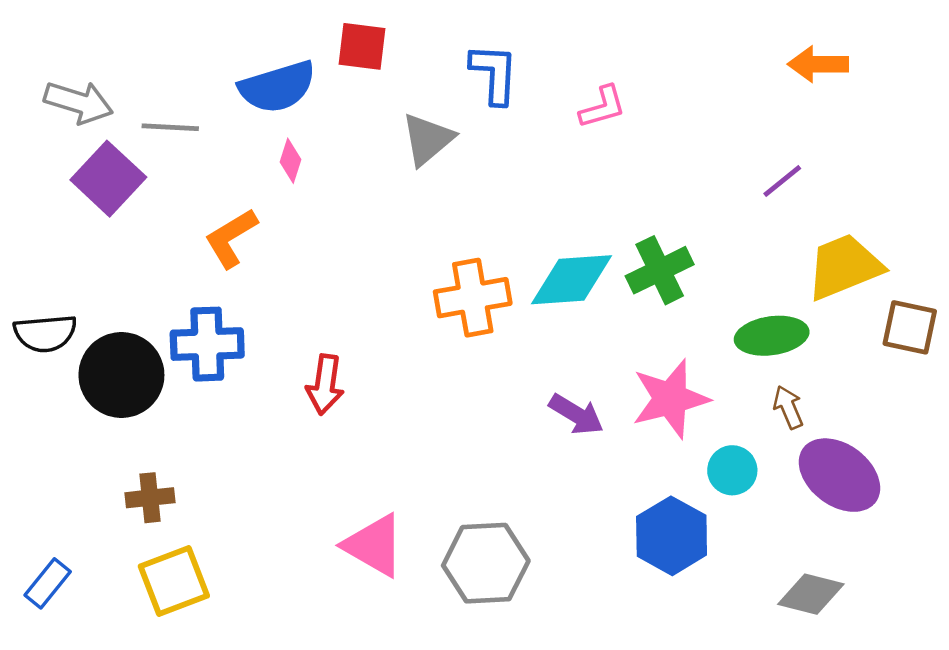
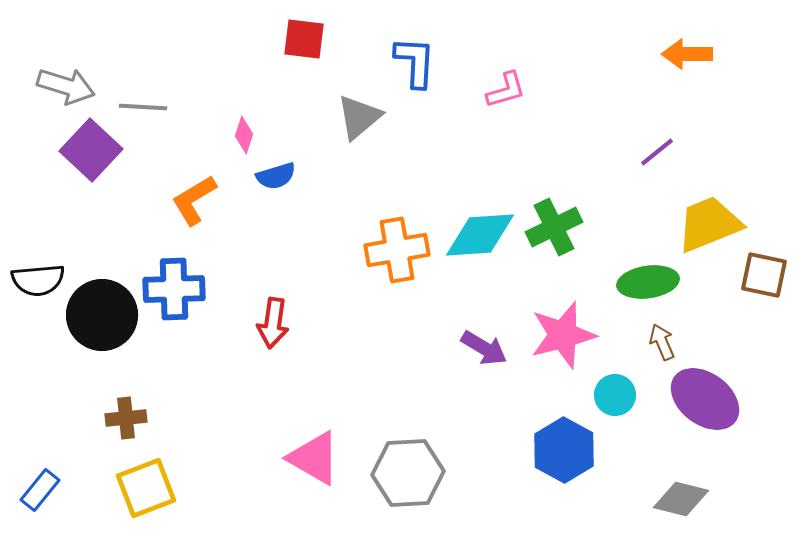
blue semicircle: (277, 87) -> (276, 176), moved, size x0.6

